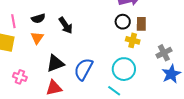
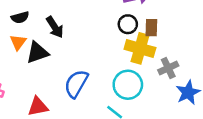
yellow cross: (133, 40) -> (140, 48), size x1.6
gray cross: (164, 53) -> (168, 68), moved
black triangle: (55, 63) -> (37, 53), moved

